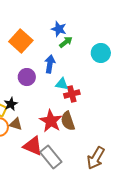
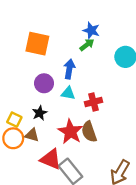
blue star: (59, 29) -> (91, 30), moved
orange square: (21, 41) -> (37, 44), turned -30
cyan triangle: (62, 84) -> (68, 93), moved
black star: (11, 104) -> (40, 113), moved

